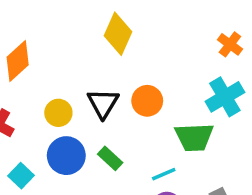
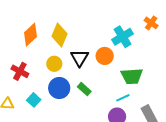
yellow diamond: (118, 34) -> (60, 35), moved
cyan cross: (225, 97) -> (123, 37), moved
cyan line: (164, 174) -> (123, 98), moved

